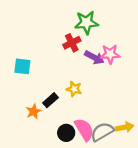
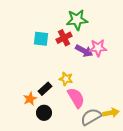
cyan square: (22, 66) -> (41, 39), moved
pink semicircle: (84, 129) -> (76, 98), moved
black circle: (66, 133) -> (44, 113), moved

